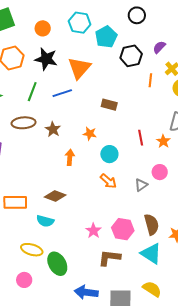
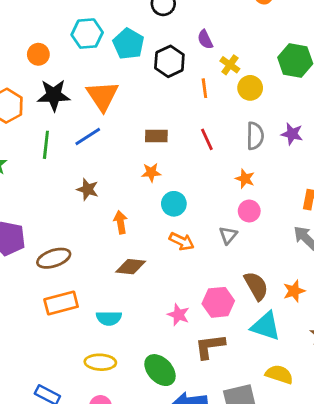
purple semicircle: (159, 47) -> (205, 39), turned -56
brown ellipse: (24, 123) -> (54, 258), moved
orange star: (90, 134) -> (151, 172), moved
red line: (141, 138) -> (207, 139), moved
orange star: (163, 141) -> (245, 179), moved
brown diamond: (55, 196) -> (131, 267), moved
green ellipse: (57, 264) -> (160, 370), moved

